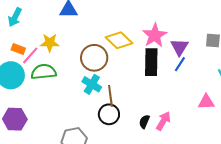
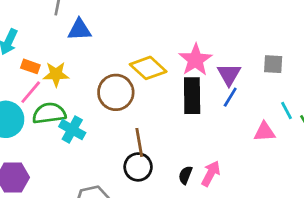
orange rectangle: (18, 49) -> (30, 66), moved
cyan cross: (92, 84) -> (72, 130), moved
pink triangle: (206, 102) -> (264, 132), moved

